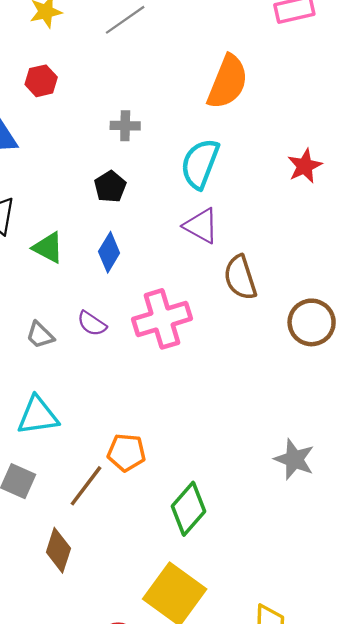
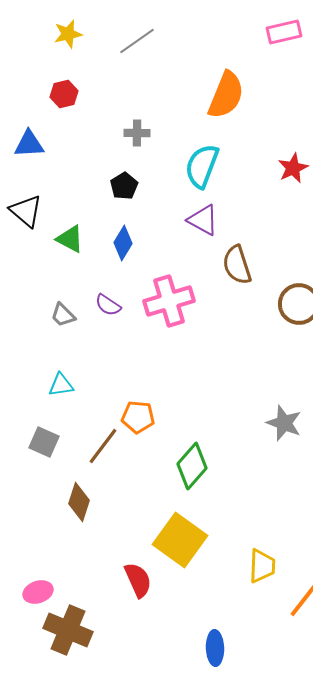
cyan triangle: (38, 416) -> (61, 385), size x0.7

